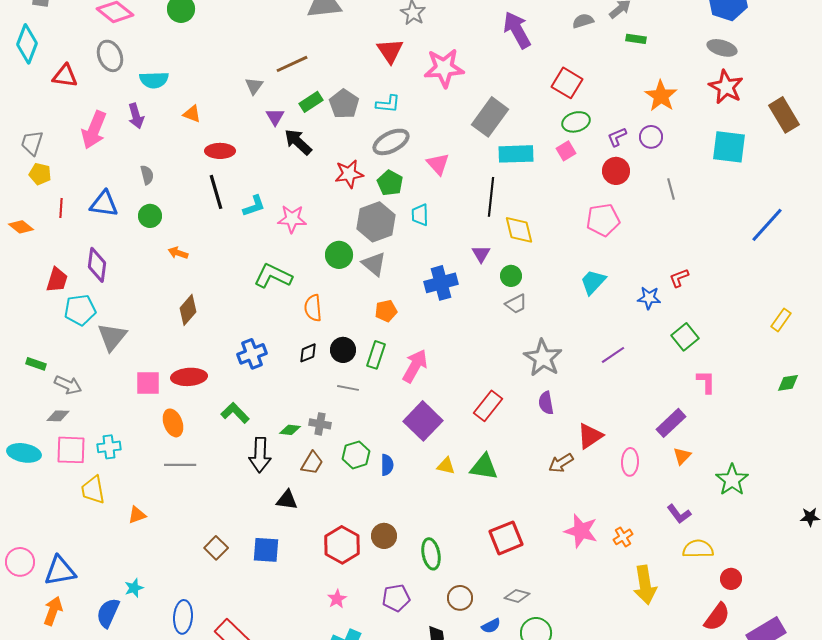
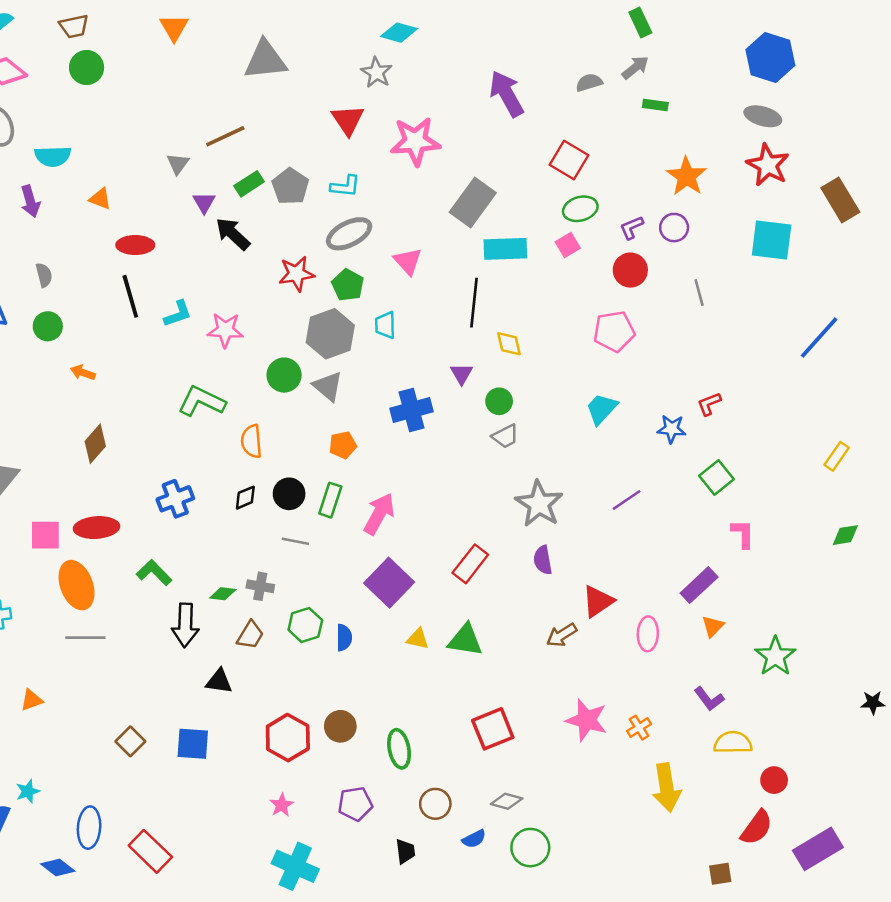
yellow diamond: (519, 230) -> (509, 344), size x0.7
orange ellipse: (173, 423) -> (77, 585), size x1.4

